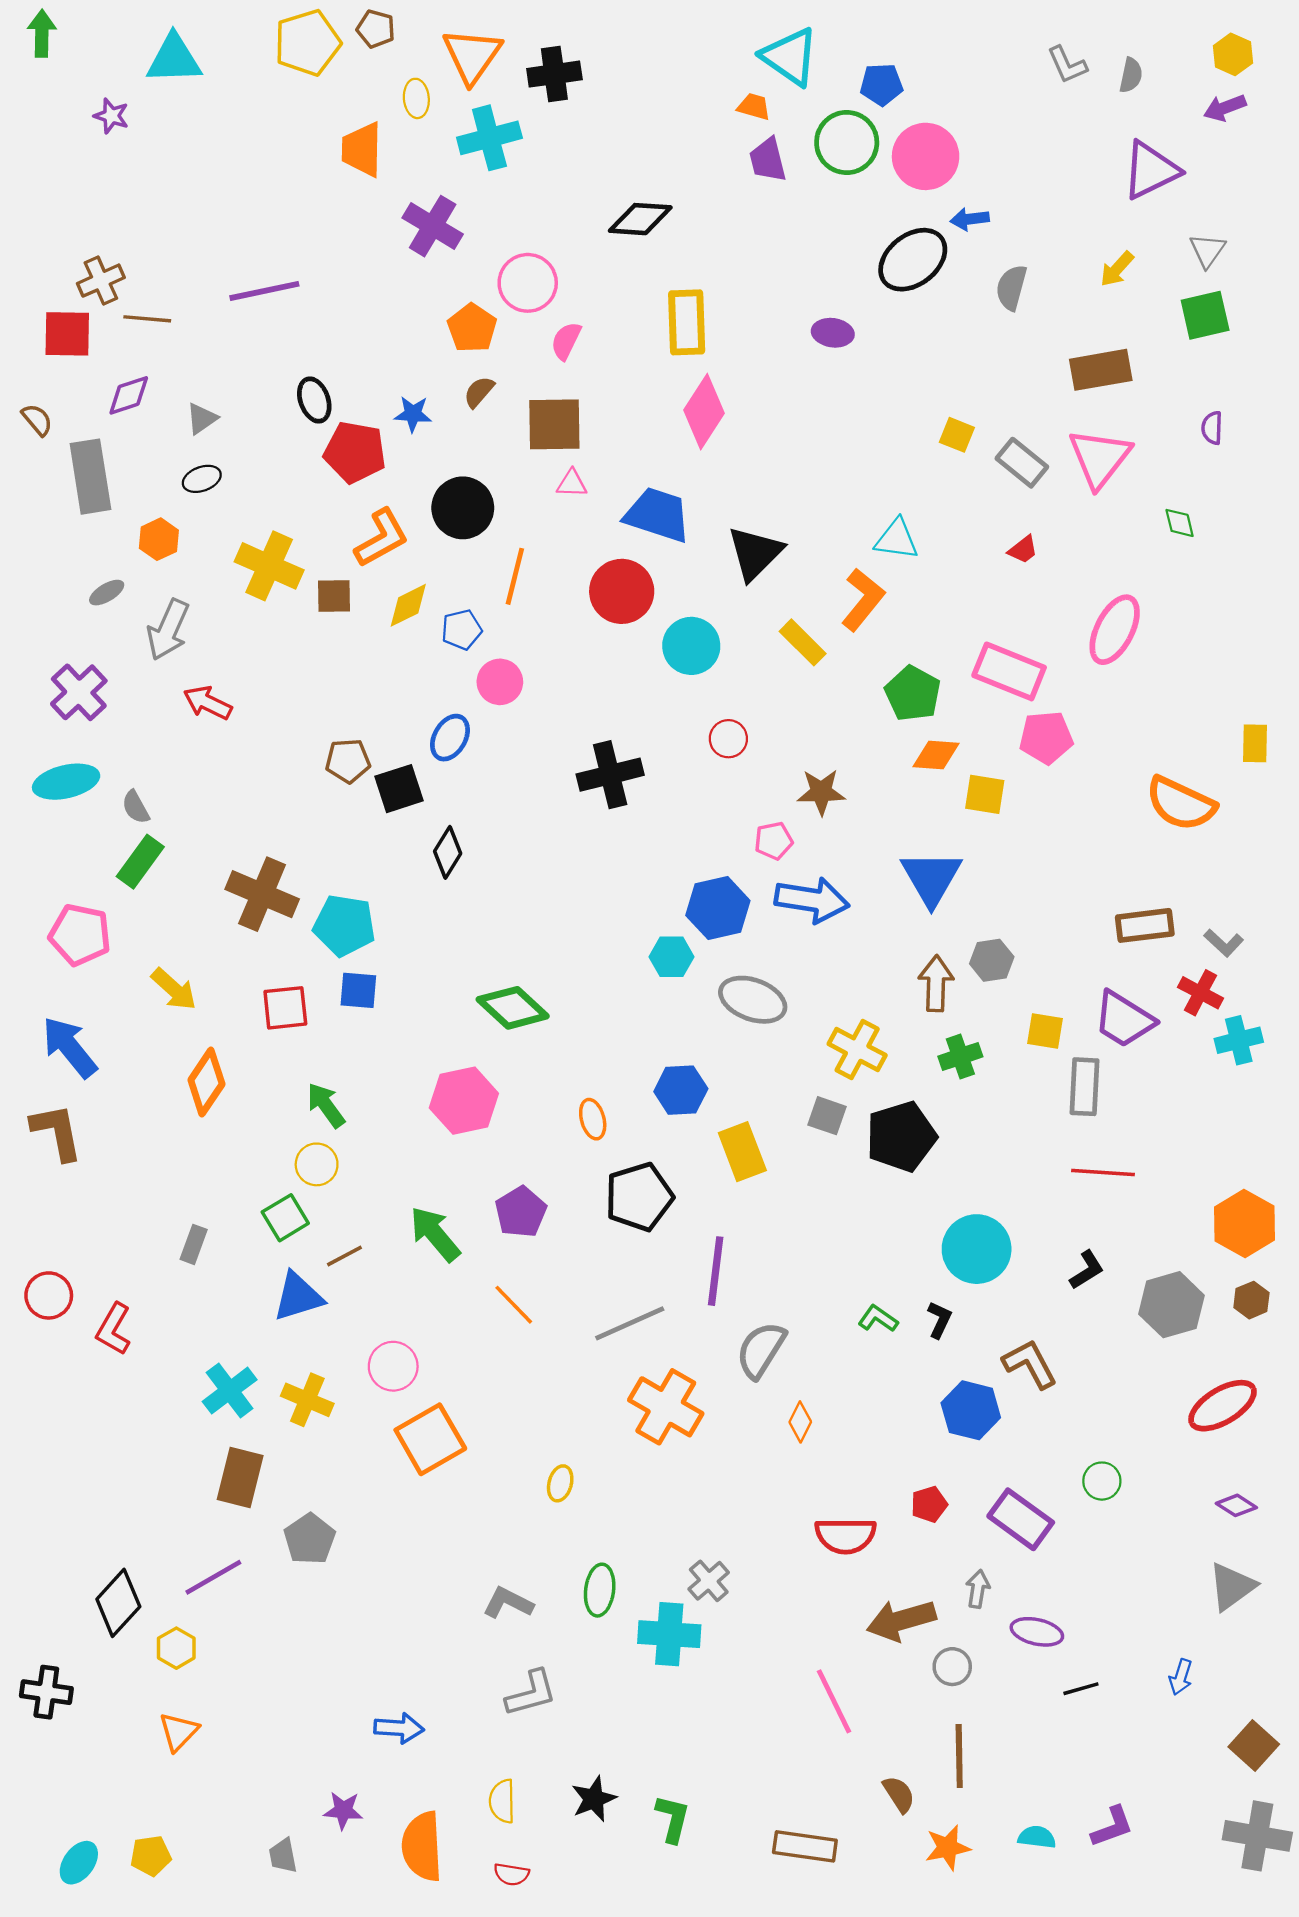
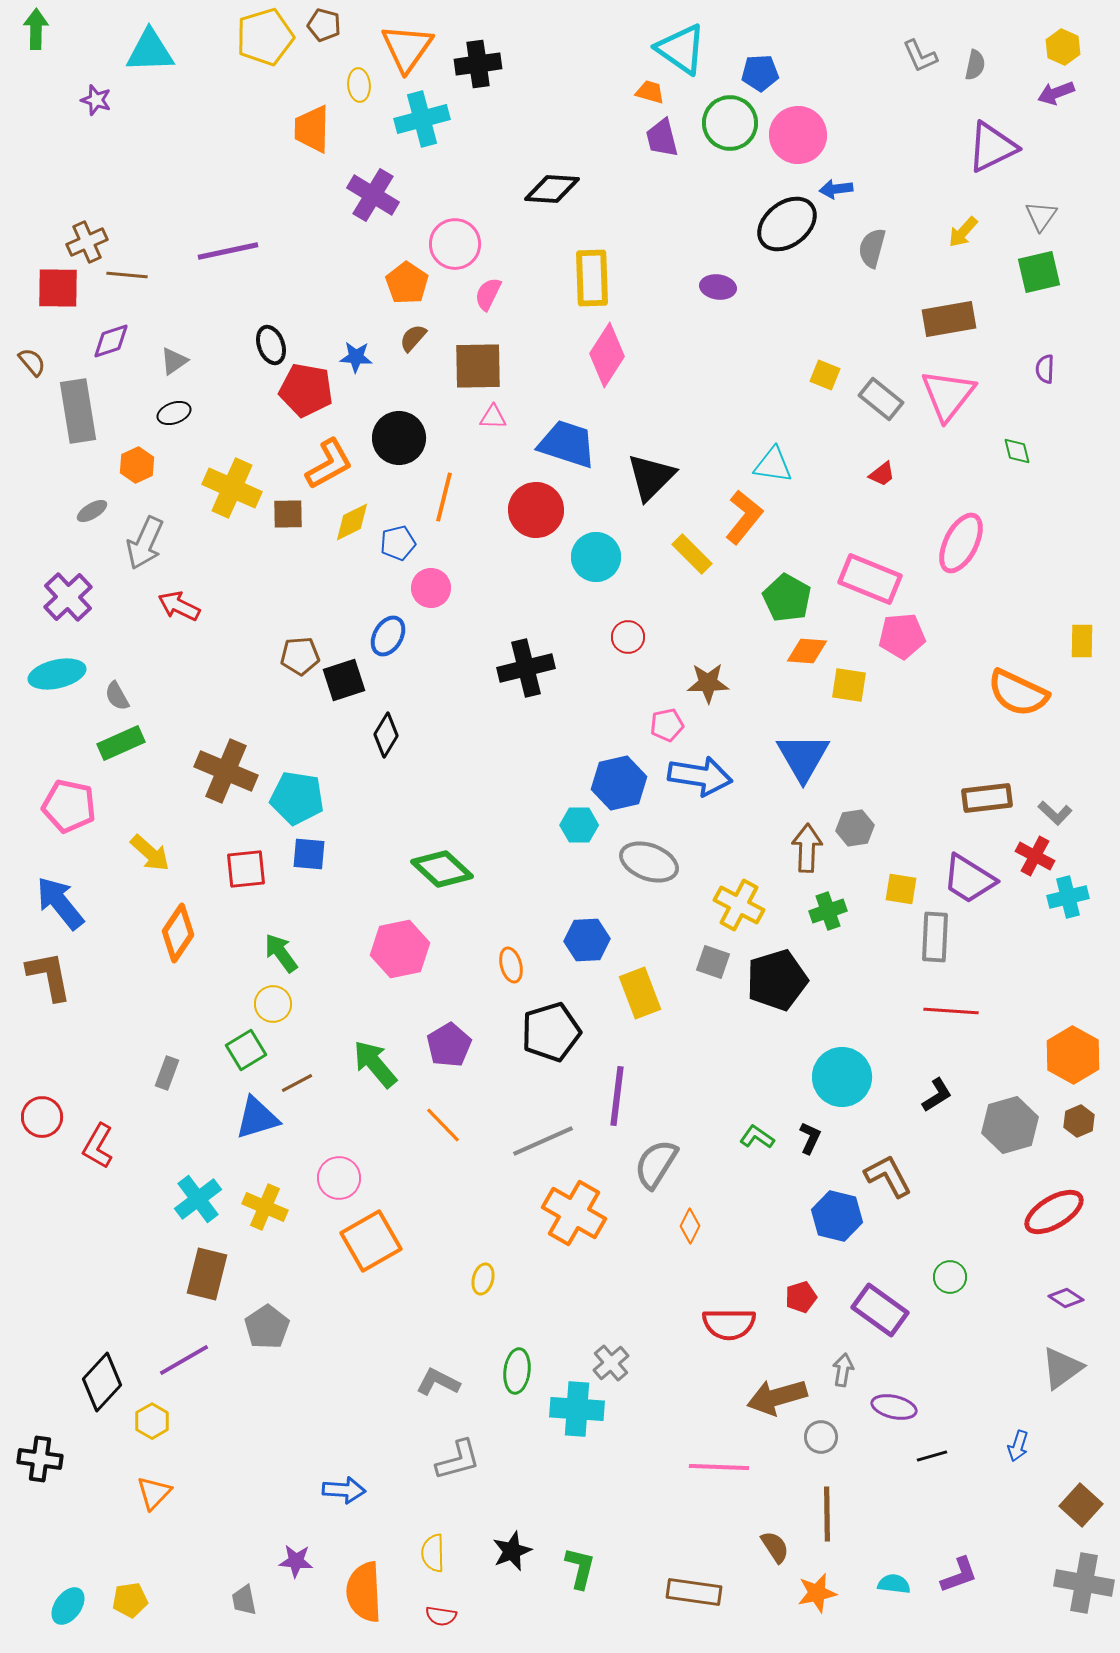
green rectangle: (140, 862) -> (121, 743), turned 30
pink line: (834, 1701) -> (719, 1467), turned -62

